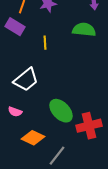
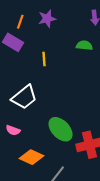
green semicircle: (84, 30) -> (84, 45), size x0.7

